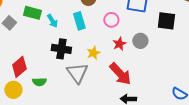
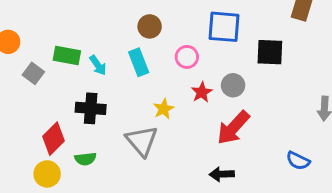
black cross: (61, 49) -> (91, 108), moved
red arrow: (120, 74) -> (233, 128), moved, turned 90

